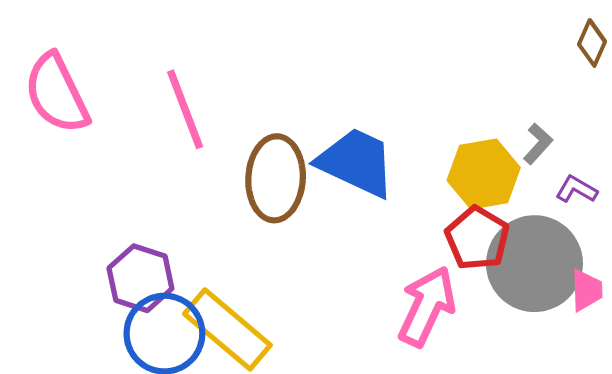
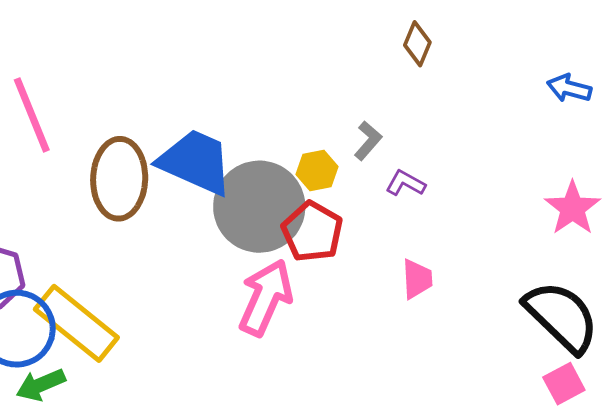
yellow hexagon: (484, 174) -> (317, 171), size x0.6
gray circle: (534, 264) -> (259, 207), moved

